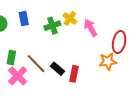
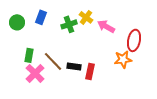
blue rectangle: (24, 18) -> (41, 17), turned 32
pink arrow: (90, 28) -> (106, 26), turned -30
black rectangle: (58, 69) -> (74, 66), turned -32

